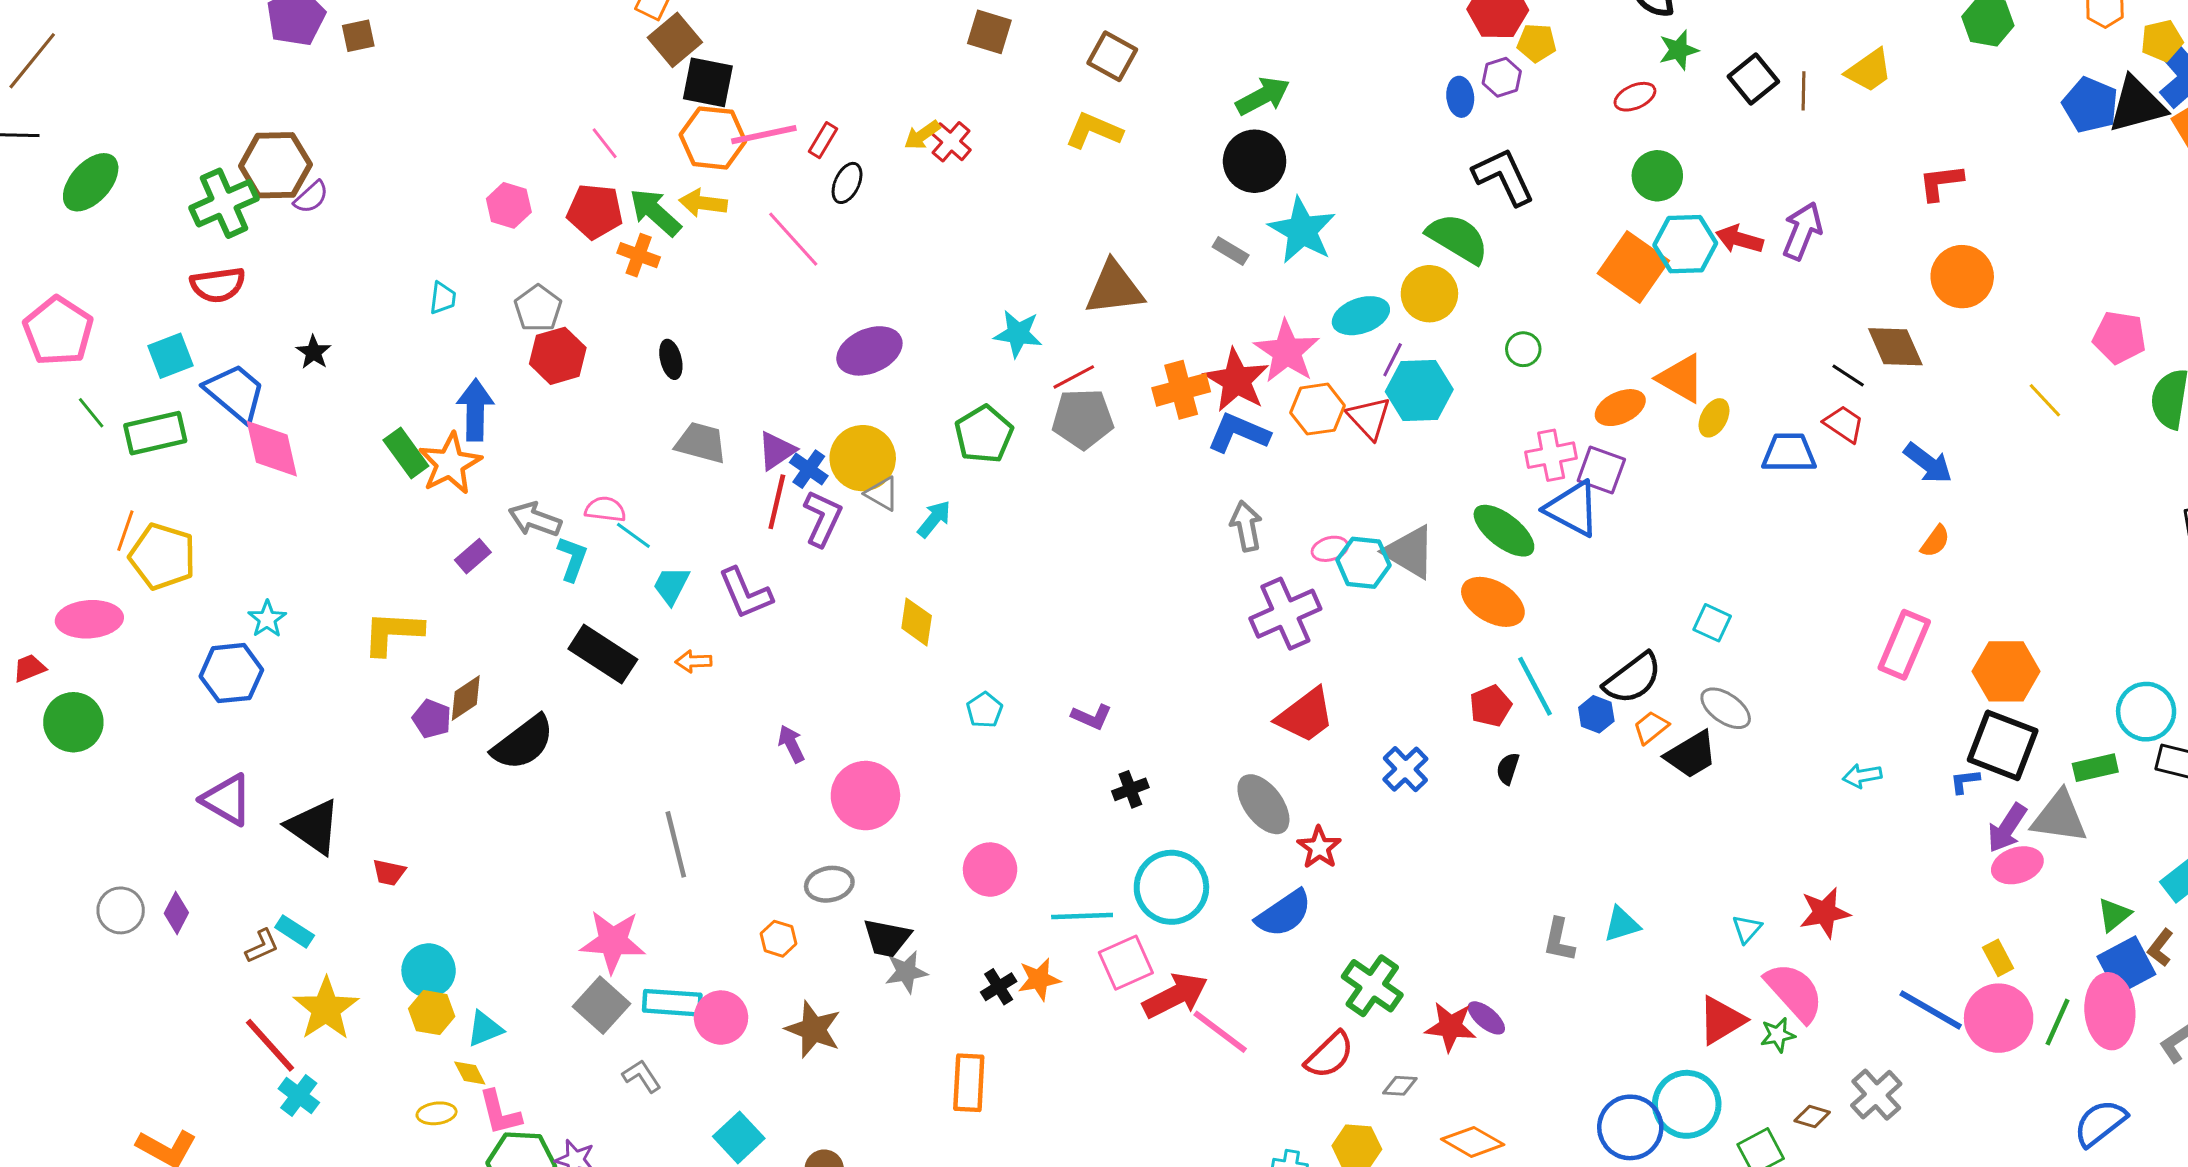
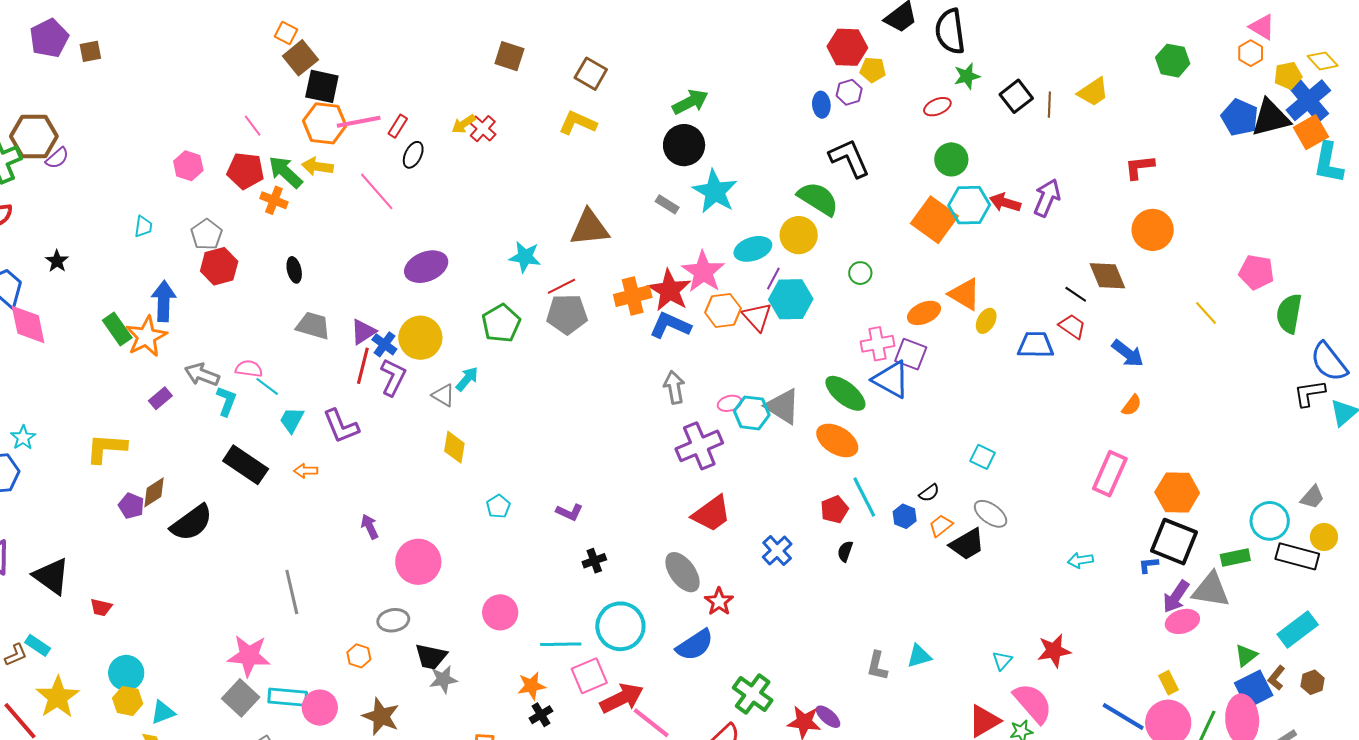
gray triangle: (882, 494) -> (443, 395), moved
black semicircle: (1633, 678) -> (929, 493), size x0.5
black cross: (999, 987) -> (541, 715), moved

